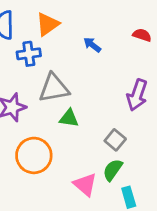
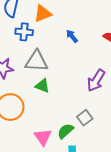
gray square: (115, 140) -> (85, 118), moved

